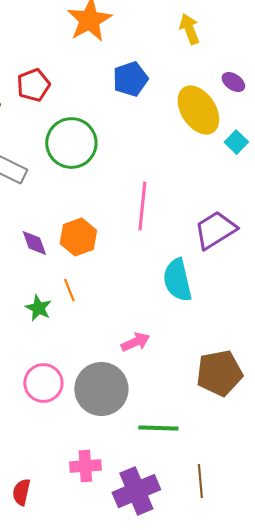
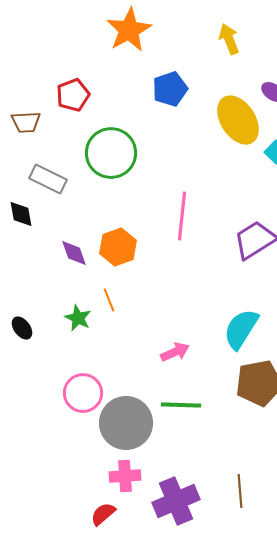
cyan semicircle: (177, 280) -> (241, 329), moved, turned 45
gray circle: (101, 389) -> (126, 423), moved
green line: (158, 428) -> (181, 405), moved
red semicircle: (21, 492) -> (103, 514), moved, turned 36

